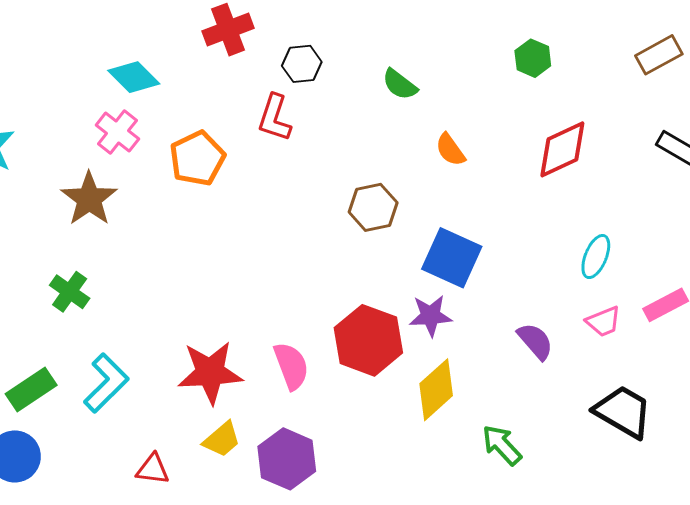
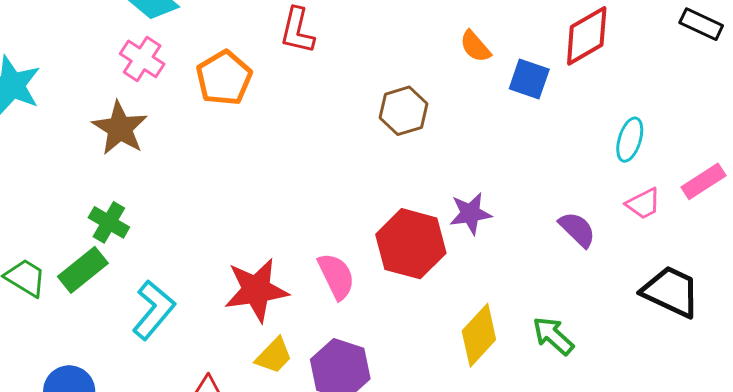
blue square: (452, 258) -> (529, 79), moved, size x0.7
green rectangle: (31, 390) -> (83, 270), moved
yellow diamond: (436, 390) -> (479, 335), moved

